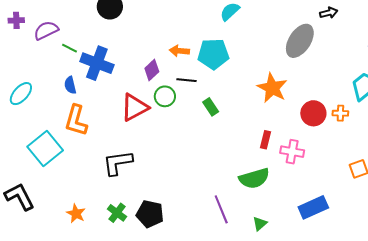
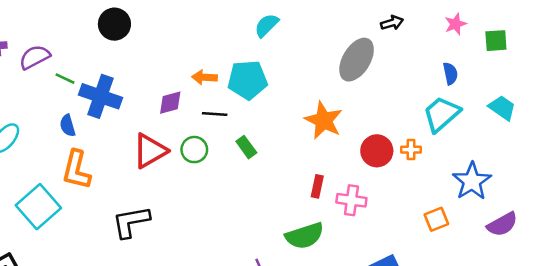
purple diamond: (152, 70) -> (170, 103), turned 30
green circle: (165, 96) -> (194, 150), moved

